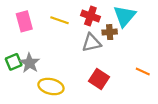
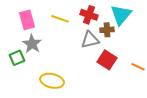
gray star: (30, 63) -> (32, 44), moved
red square: (99, 79) -> (107, 60), moved

